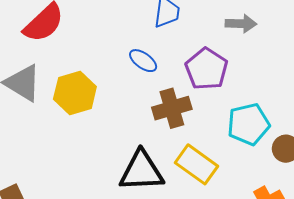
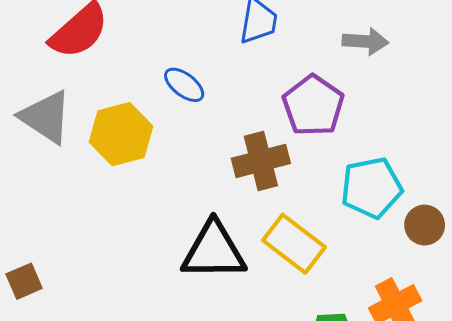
blue ellipse: (143, 61) -> (184, 85), moved

